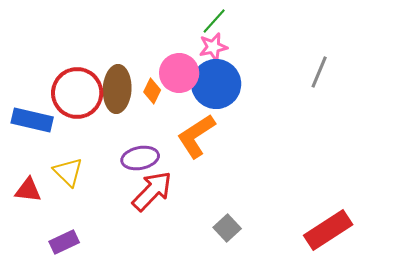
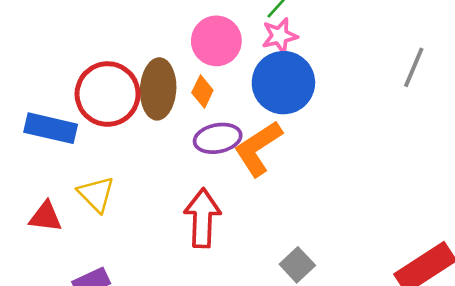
pink circle: (179, 73) -> (216, 41), moved
purple ellipse: (140, 158) -> (218, 138), moved
red arrow: (152, 191) -> (202, 218), turned -42

